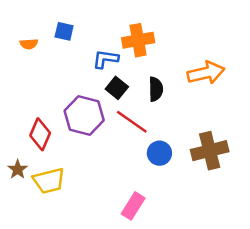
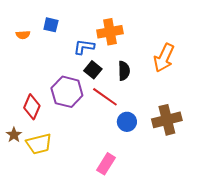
orange arrow: (206, 73) -> (164, 58), turned 128

